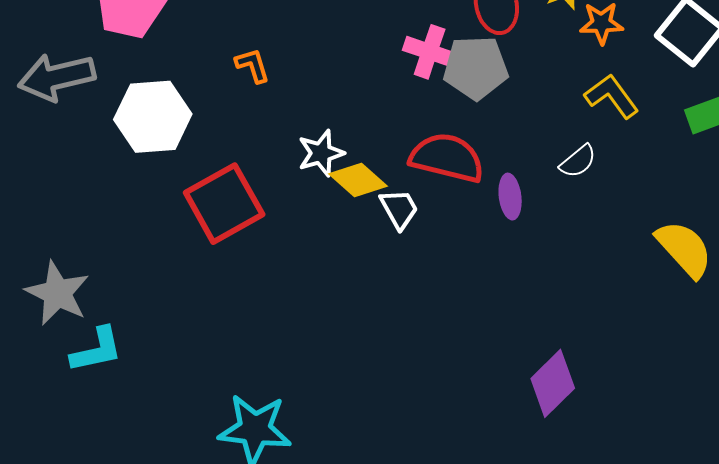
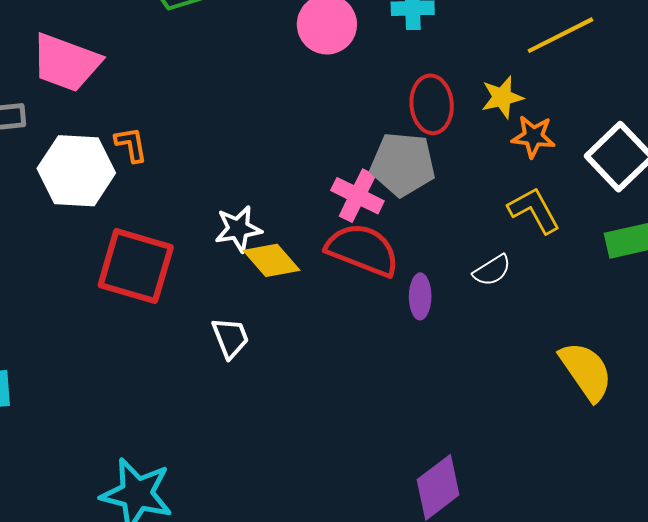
pink cross: (430, 52) -> (357, 196), moved
orange L-shape: (253, 65) -> (131, 144), moved
red square: (224, 204) -> (136, 266), turned 38
white trapezoid: (399, 209) -> (230, 338), moved

